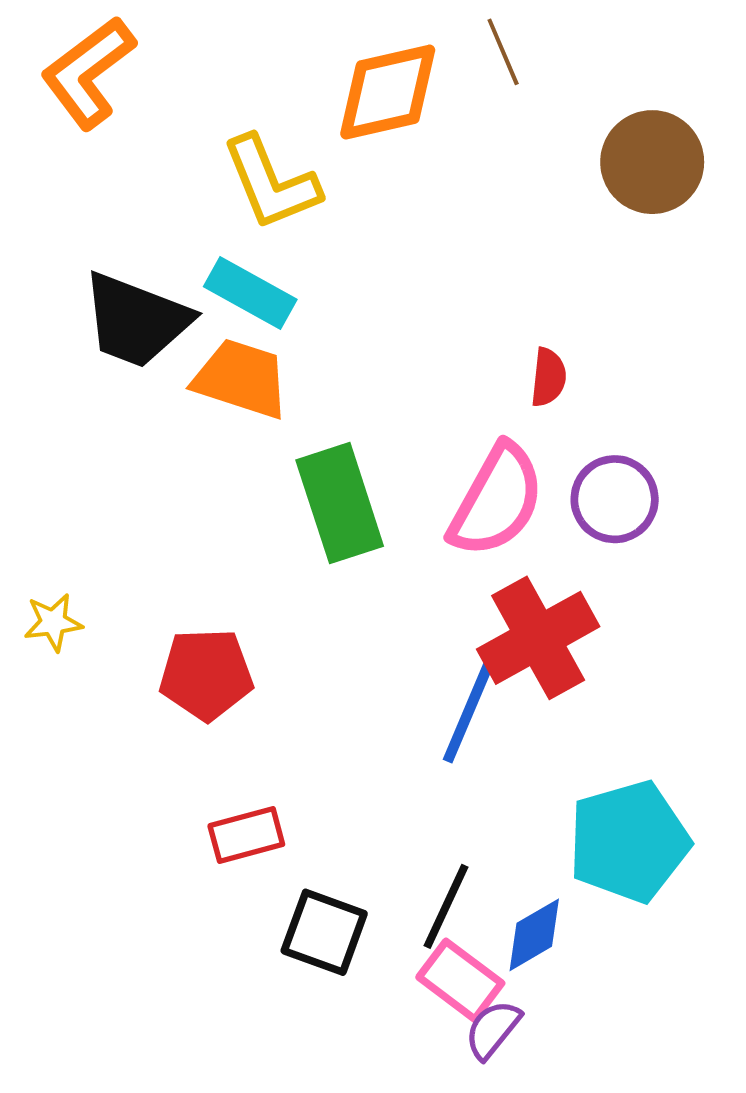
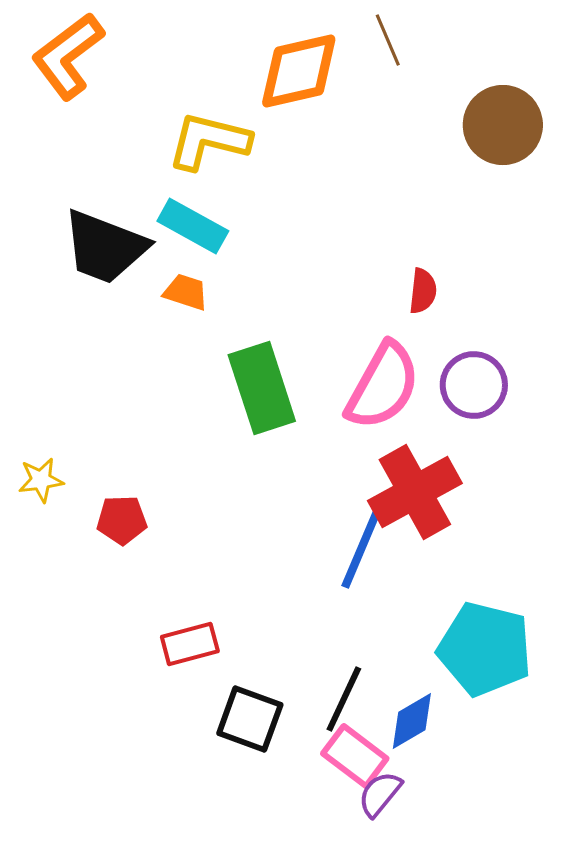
yellow L-shape: (271, 183) -> (209, 141), turned 126
orange trapezoid: (241, 379) -> (186, 292), size x0.6
red pentagon: (206, 674) -> (122, 520), moved, size x0.7
cyan pentagon: (629, 841) -> (485, 649), turned 30

